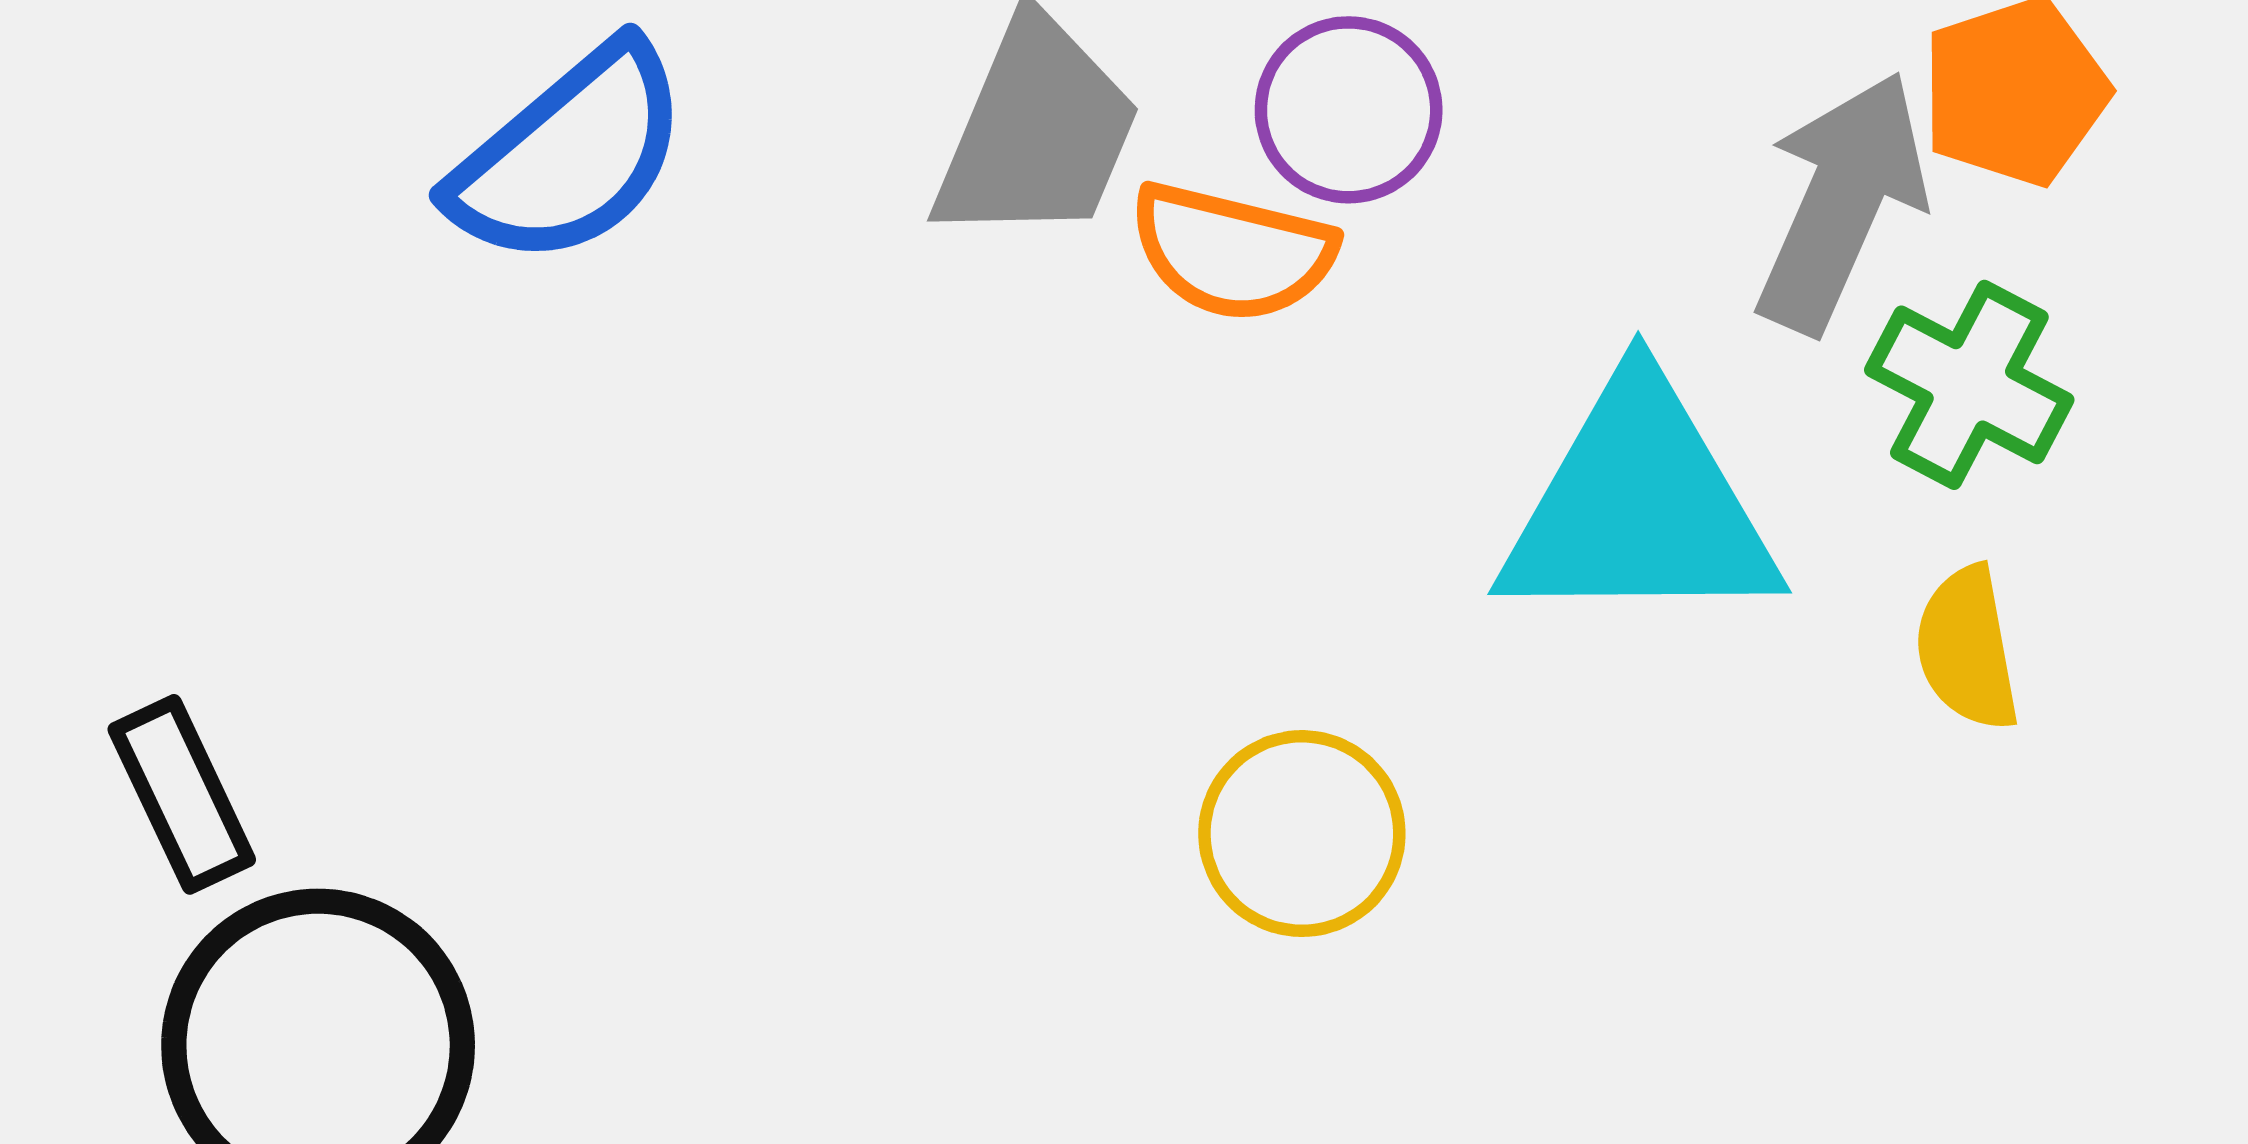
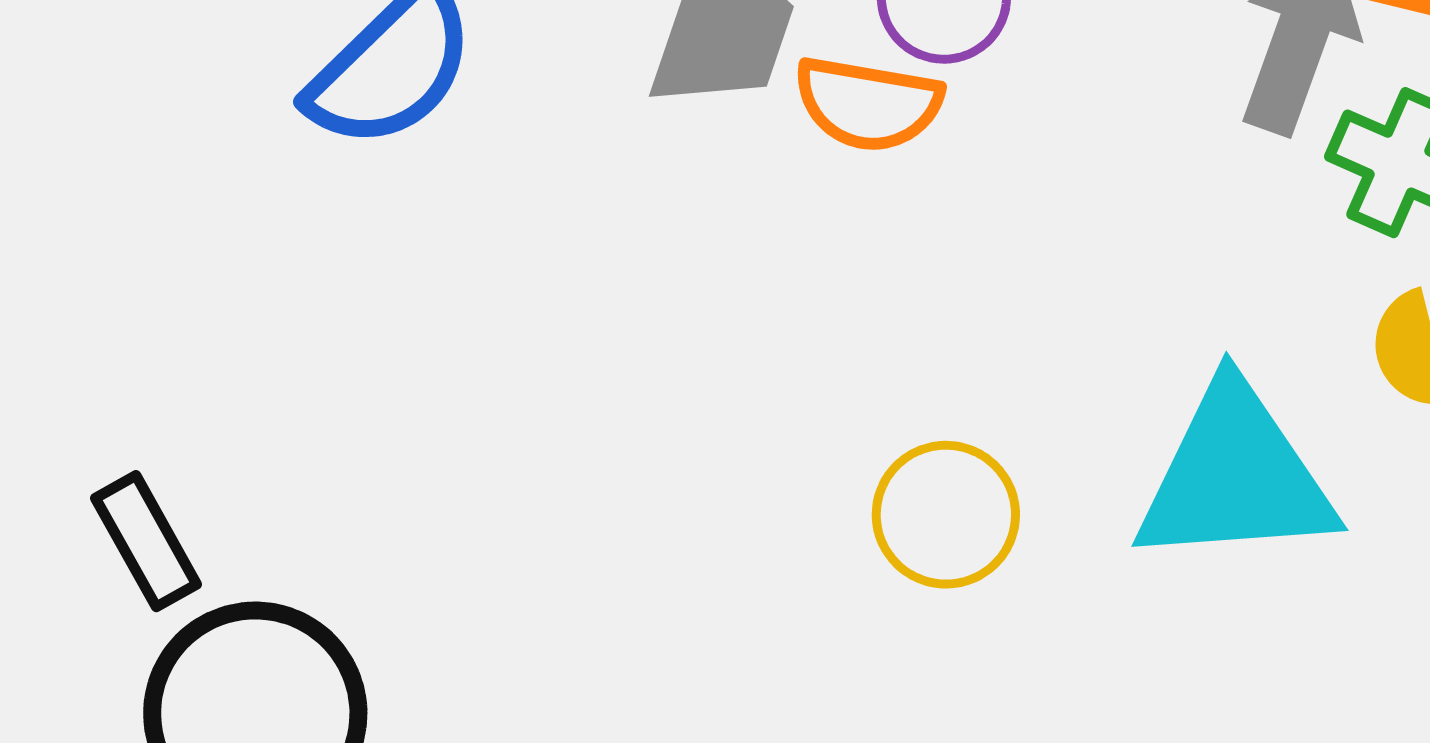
cyan triangle: (1639, 506) -> (1235, 476), moved

